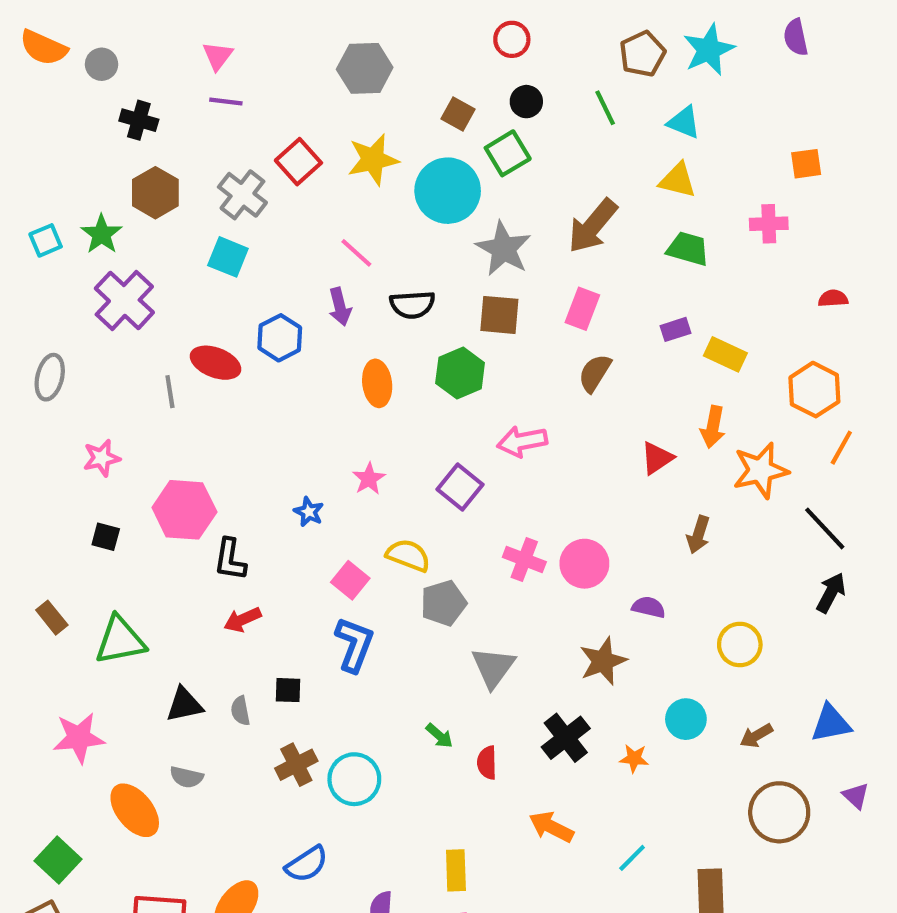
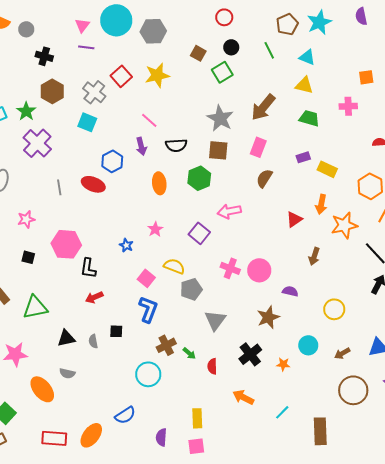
cyan circle: (448, 191) -> (116, 20), moved
red ellipse: (216, 363) -> (93, 184), moved
brown cross: (296, 765) -> (166, 345), moved

